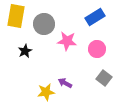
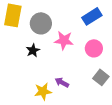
black star: (25, 51) -> (33, 50), moved

